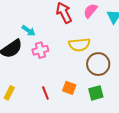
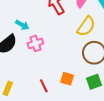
yellow semicircle: (79, 45) -> (86, 26), moved, turned -45

